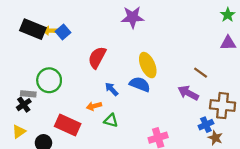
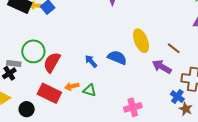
red semicircle: (97, 58) -> (52, 62), moved
yellow ellipse: (148, 65) -> (141, 41), moved
orange arrow: (94, 106) -> (72, 86), moved
blue cross: (206, 125) -> (177, 97), turned -32

